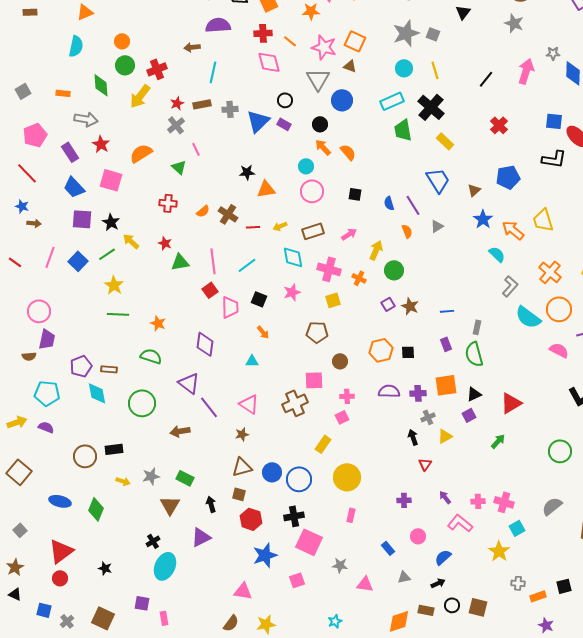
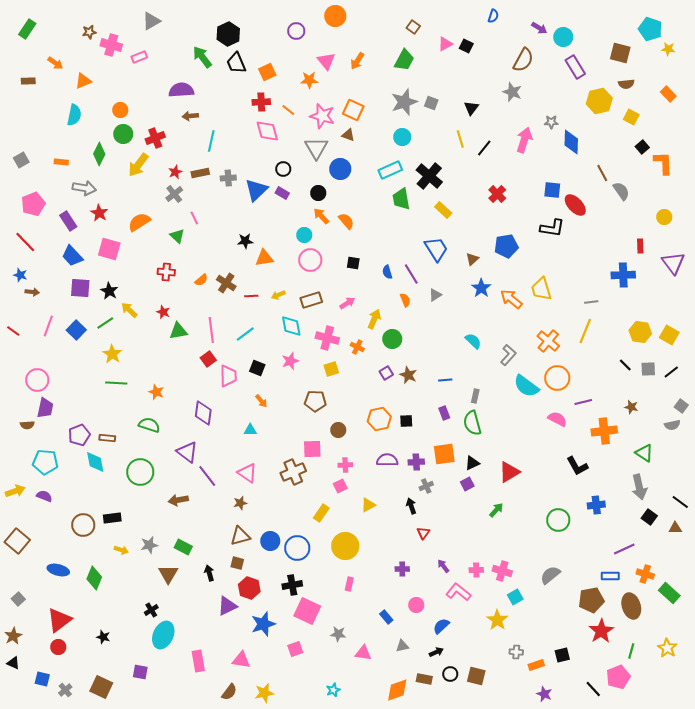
black triangle: (463, 12) -> (471, 108), moved
purple semicircle: (218, 25) -> (181, 90), moved
yellow line: (435, 70) -> (460, 139), moved
green diamond: (101, 85) -> (99, 154), turned 30
cyan semicircle: (497, 254) -> (473, 341), moved
yellow triangle: (445, 436) -> (368, 505), moved
purple triangle: (201, 537) -> (227, 606), moved
pink rectangle: (164, 618) -> (198, 661), moved, size x1.5

